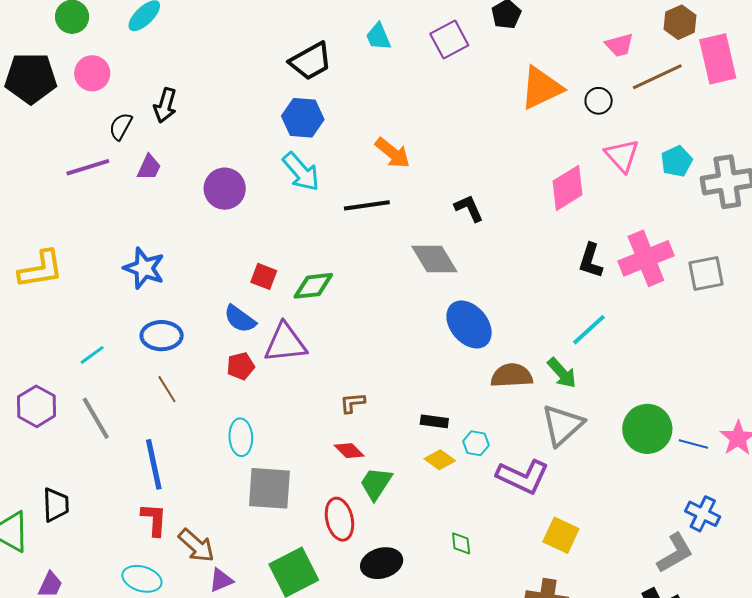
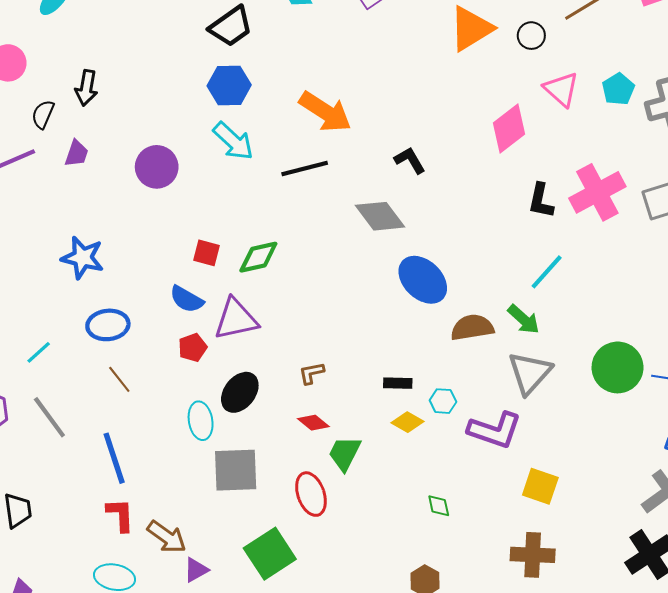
orange arrow: (393, 153) -> (325, 112), size x1.4
black ellipse: (382, 563) -> (240, 392), moved, turned -30

